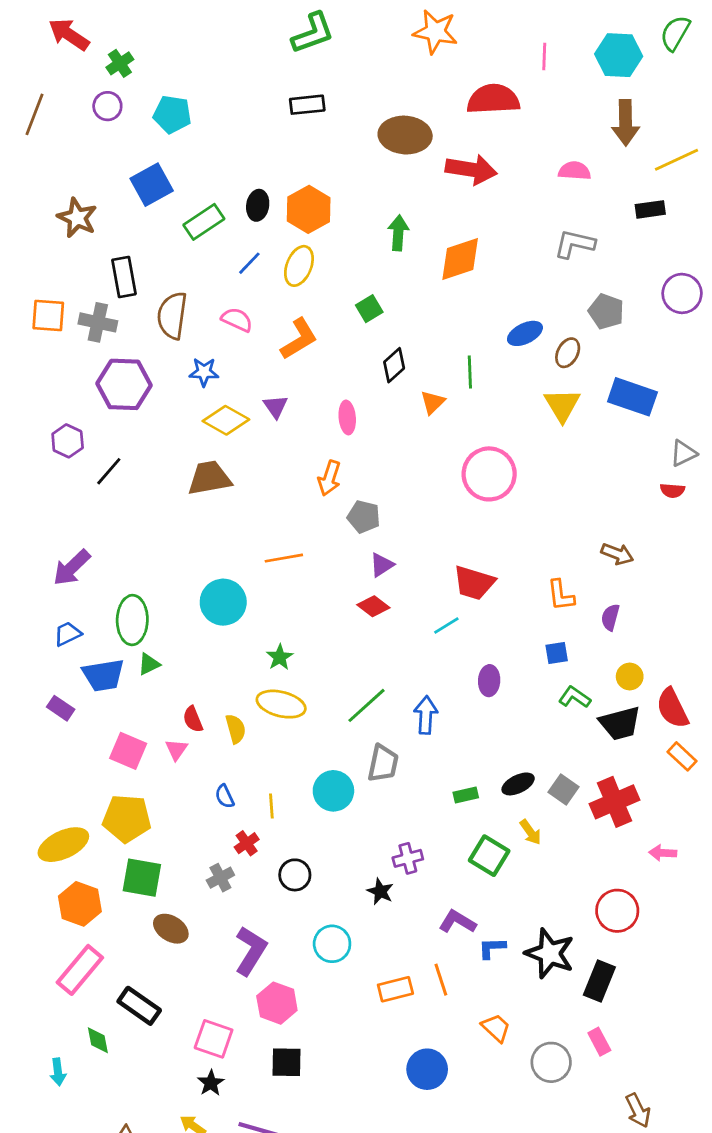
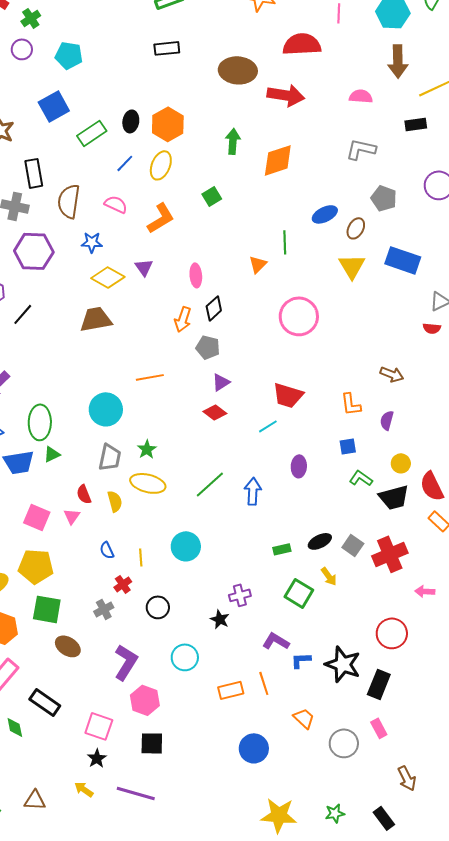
black diamond: (394, 365) -> (214, 308), moved
gray trapezoid: (383, 763) -> (110, 457), moved

